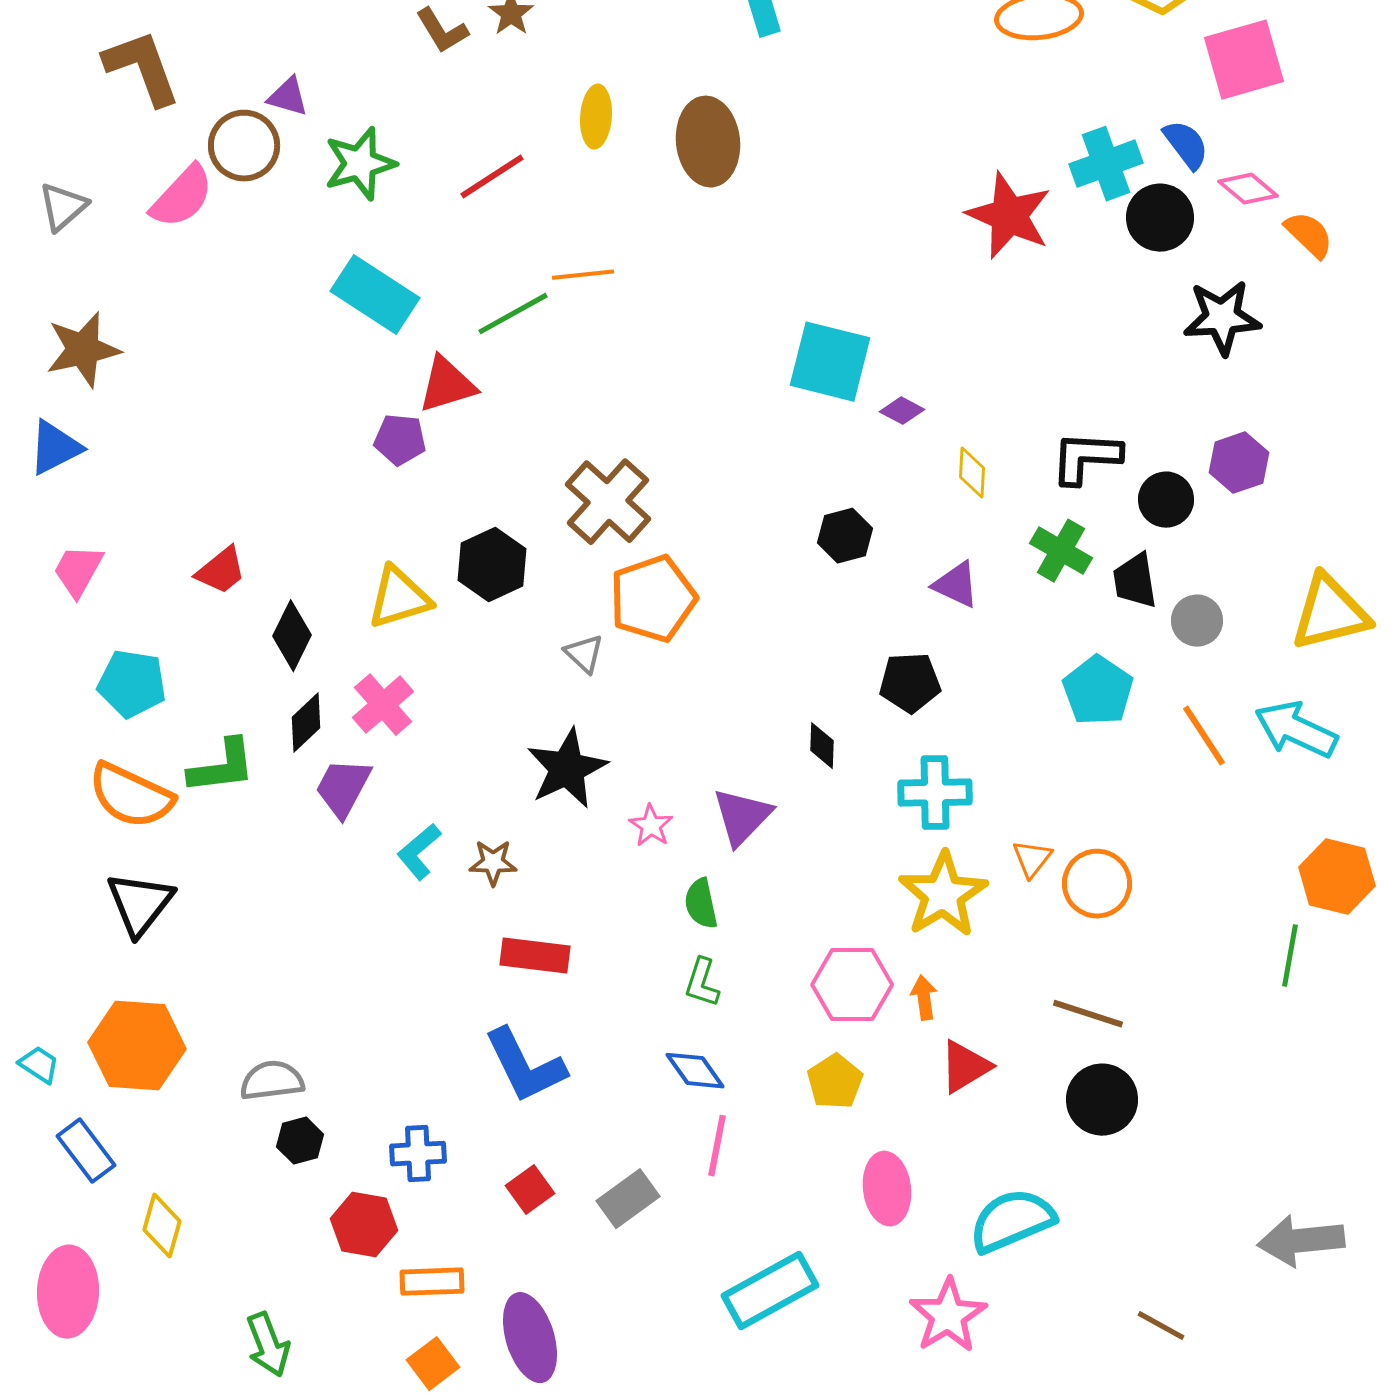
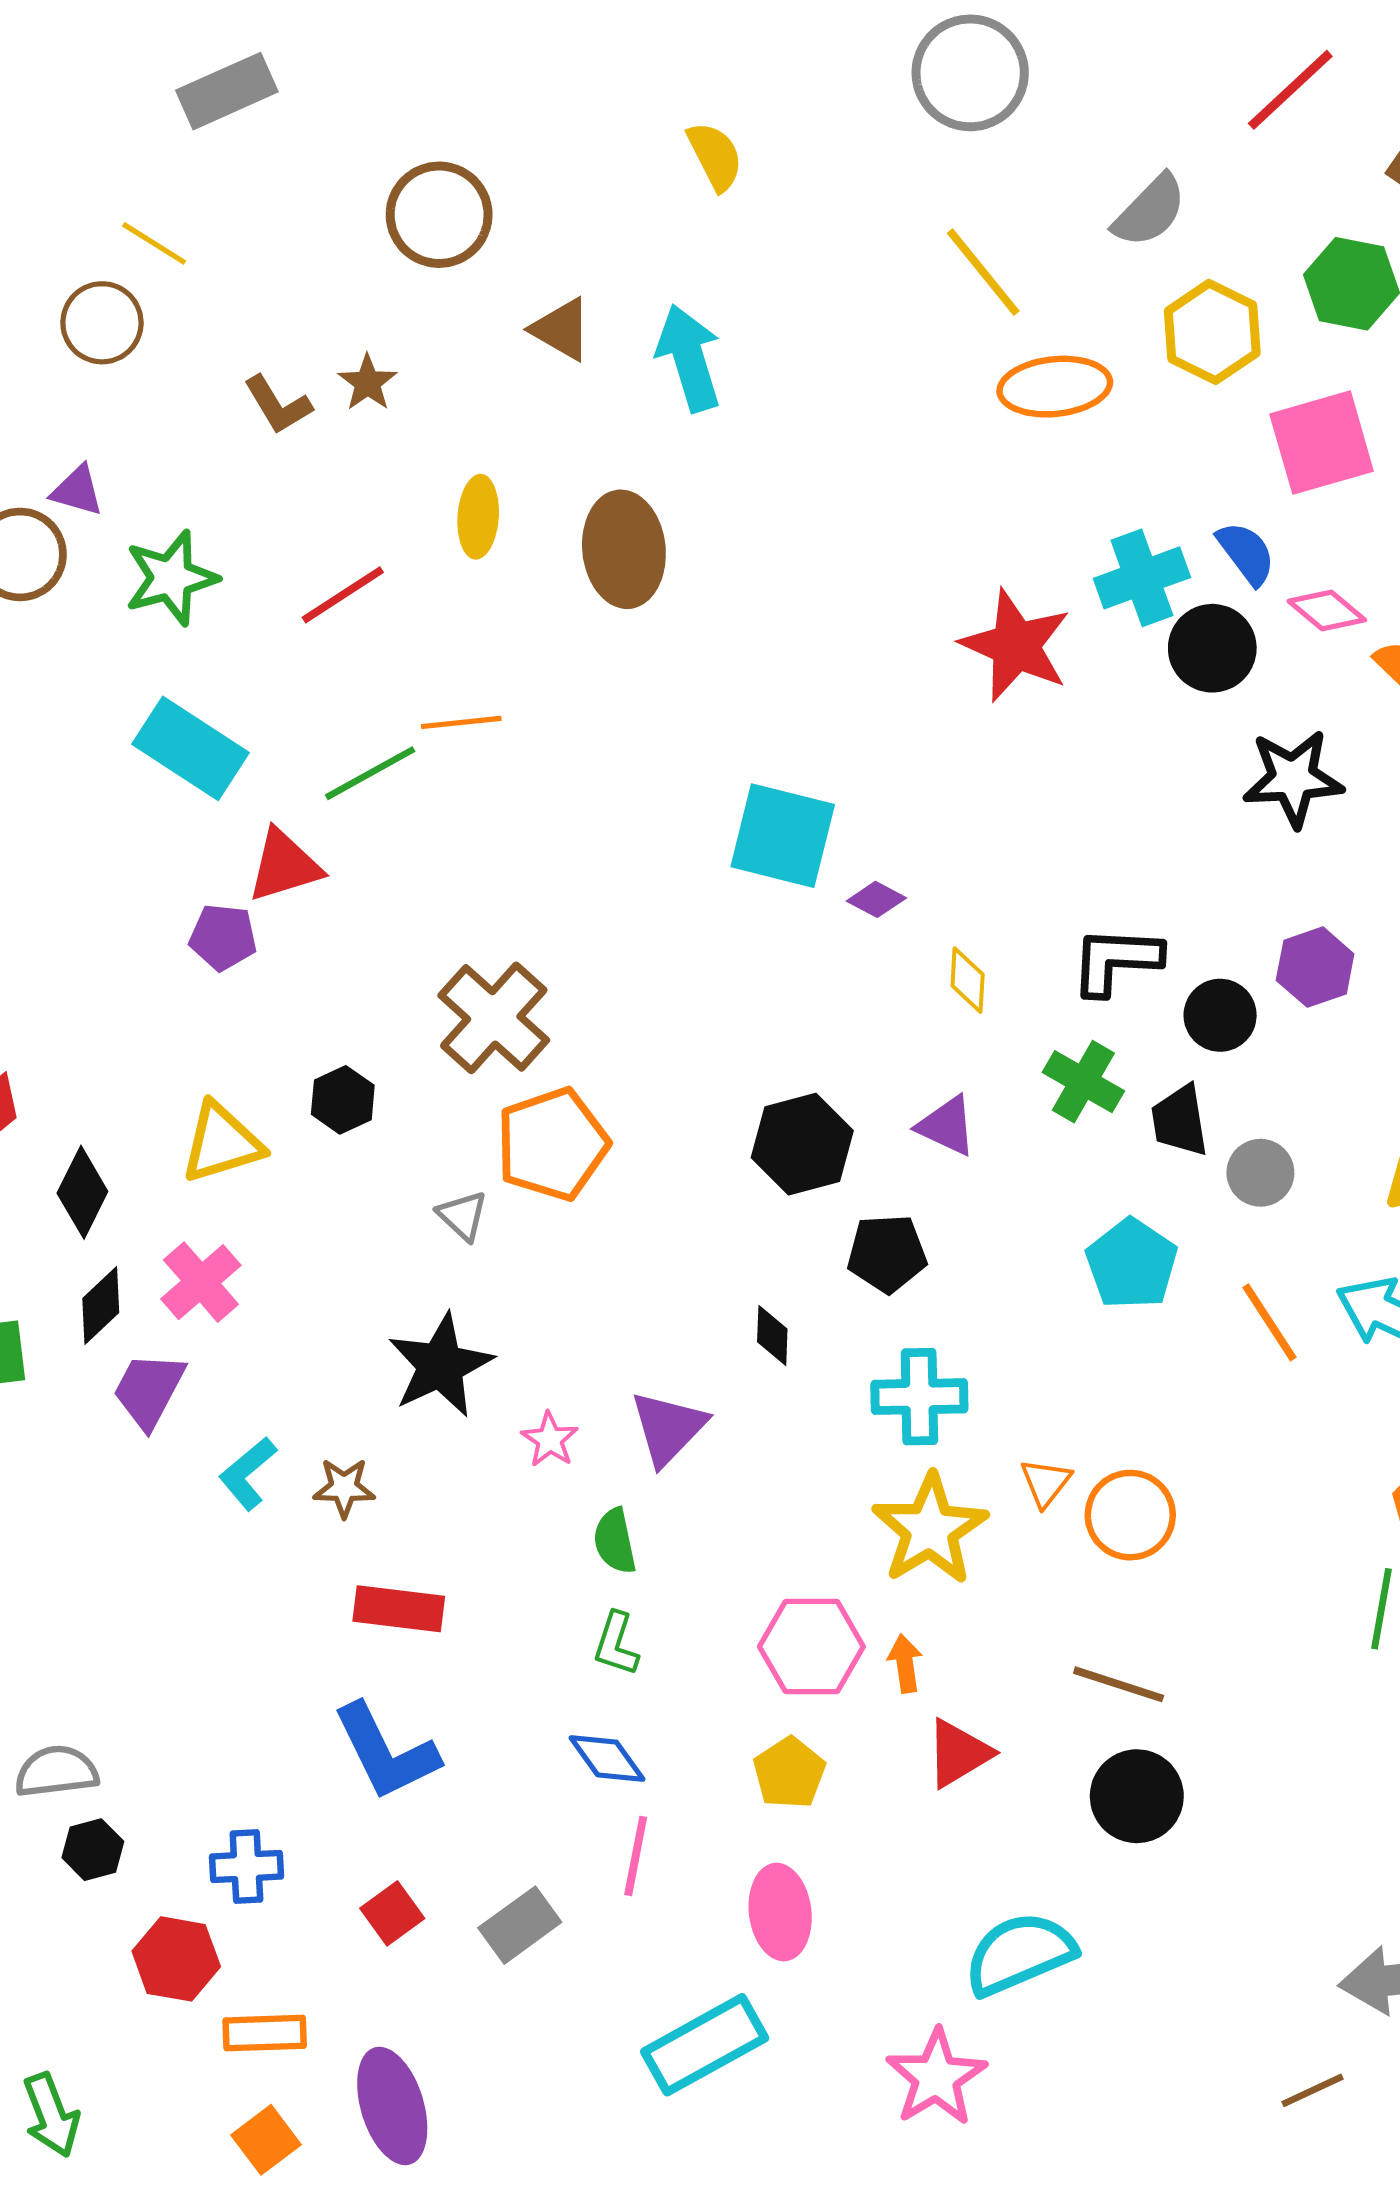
black hexagon: (845, 536) -> (802, 1144), moved, size x1.4
black hexagon: (492, 565) -> (343, 1100), size x0.7
pink ellipse: (887, 1189) -> (780, 1912), moved
brown line: (1161, 1326) -> (1312, 2090), moved, turned -54

